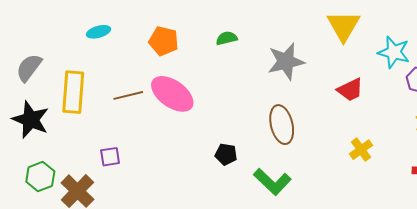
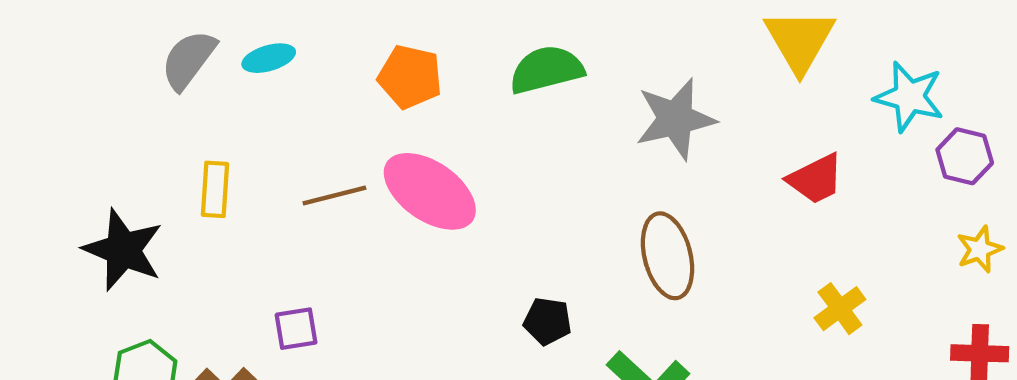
green semicircle: (227, 38) -> (547, 70), size x1.6
gray semicircle: (29, 68) -> (188, 60), moved
yellow rectangle: (73, 92) -> (215, 189), size x0.6

